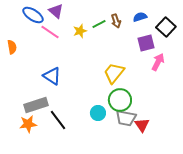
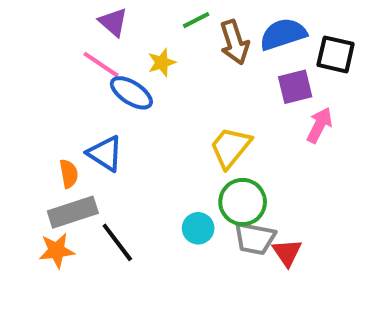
blue ellipse: (33, 15) -> (131, 93), moved
blue semicircle: (140, 17) -> (283, 34), size x1.6
brown arrow: (116, 21) -> (235, 42), size x1.5
green line: (99, 24) -> (196, 20), moved
black square: (166, 27) -> (336, 54), turned -30
orange semicircle: (12, 47) -> (69, 174), moved

